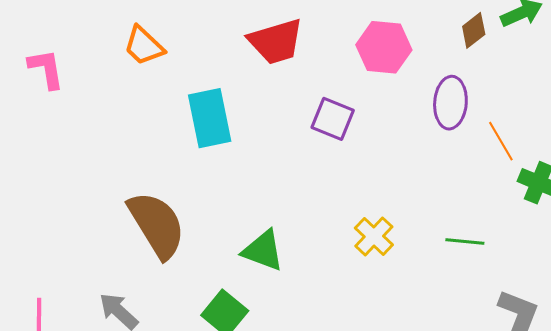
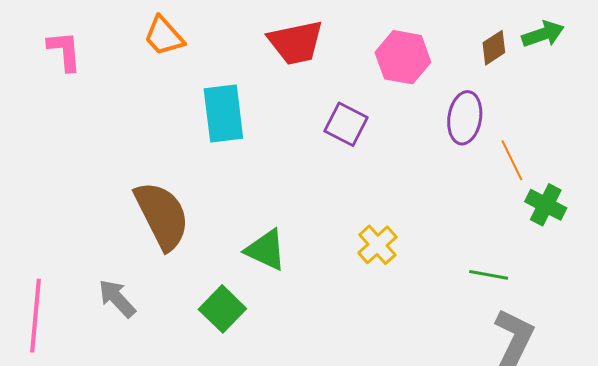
green line: (465, 241) -> (489, 275), moved

